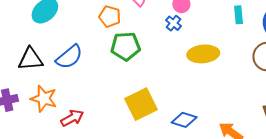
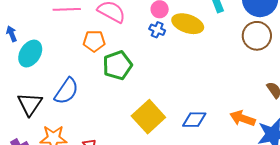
yellow ellipse: (203, 54) -> (188, 24), moved, turned 40
black triangle: (30, 59) -> (30, 104), turned -36

